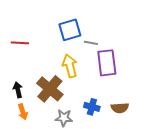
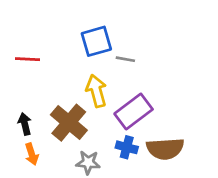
purple rectangle: (107, 63) -> (134, 112), moved, turned 60
brown semicircle: (120, 108) -> (165, 149), size x1.5

